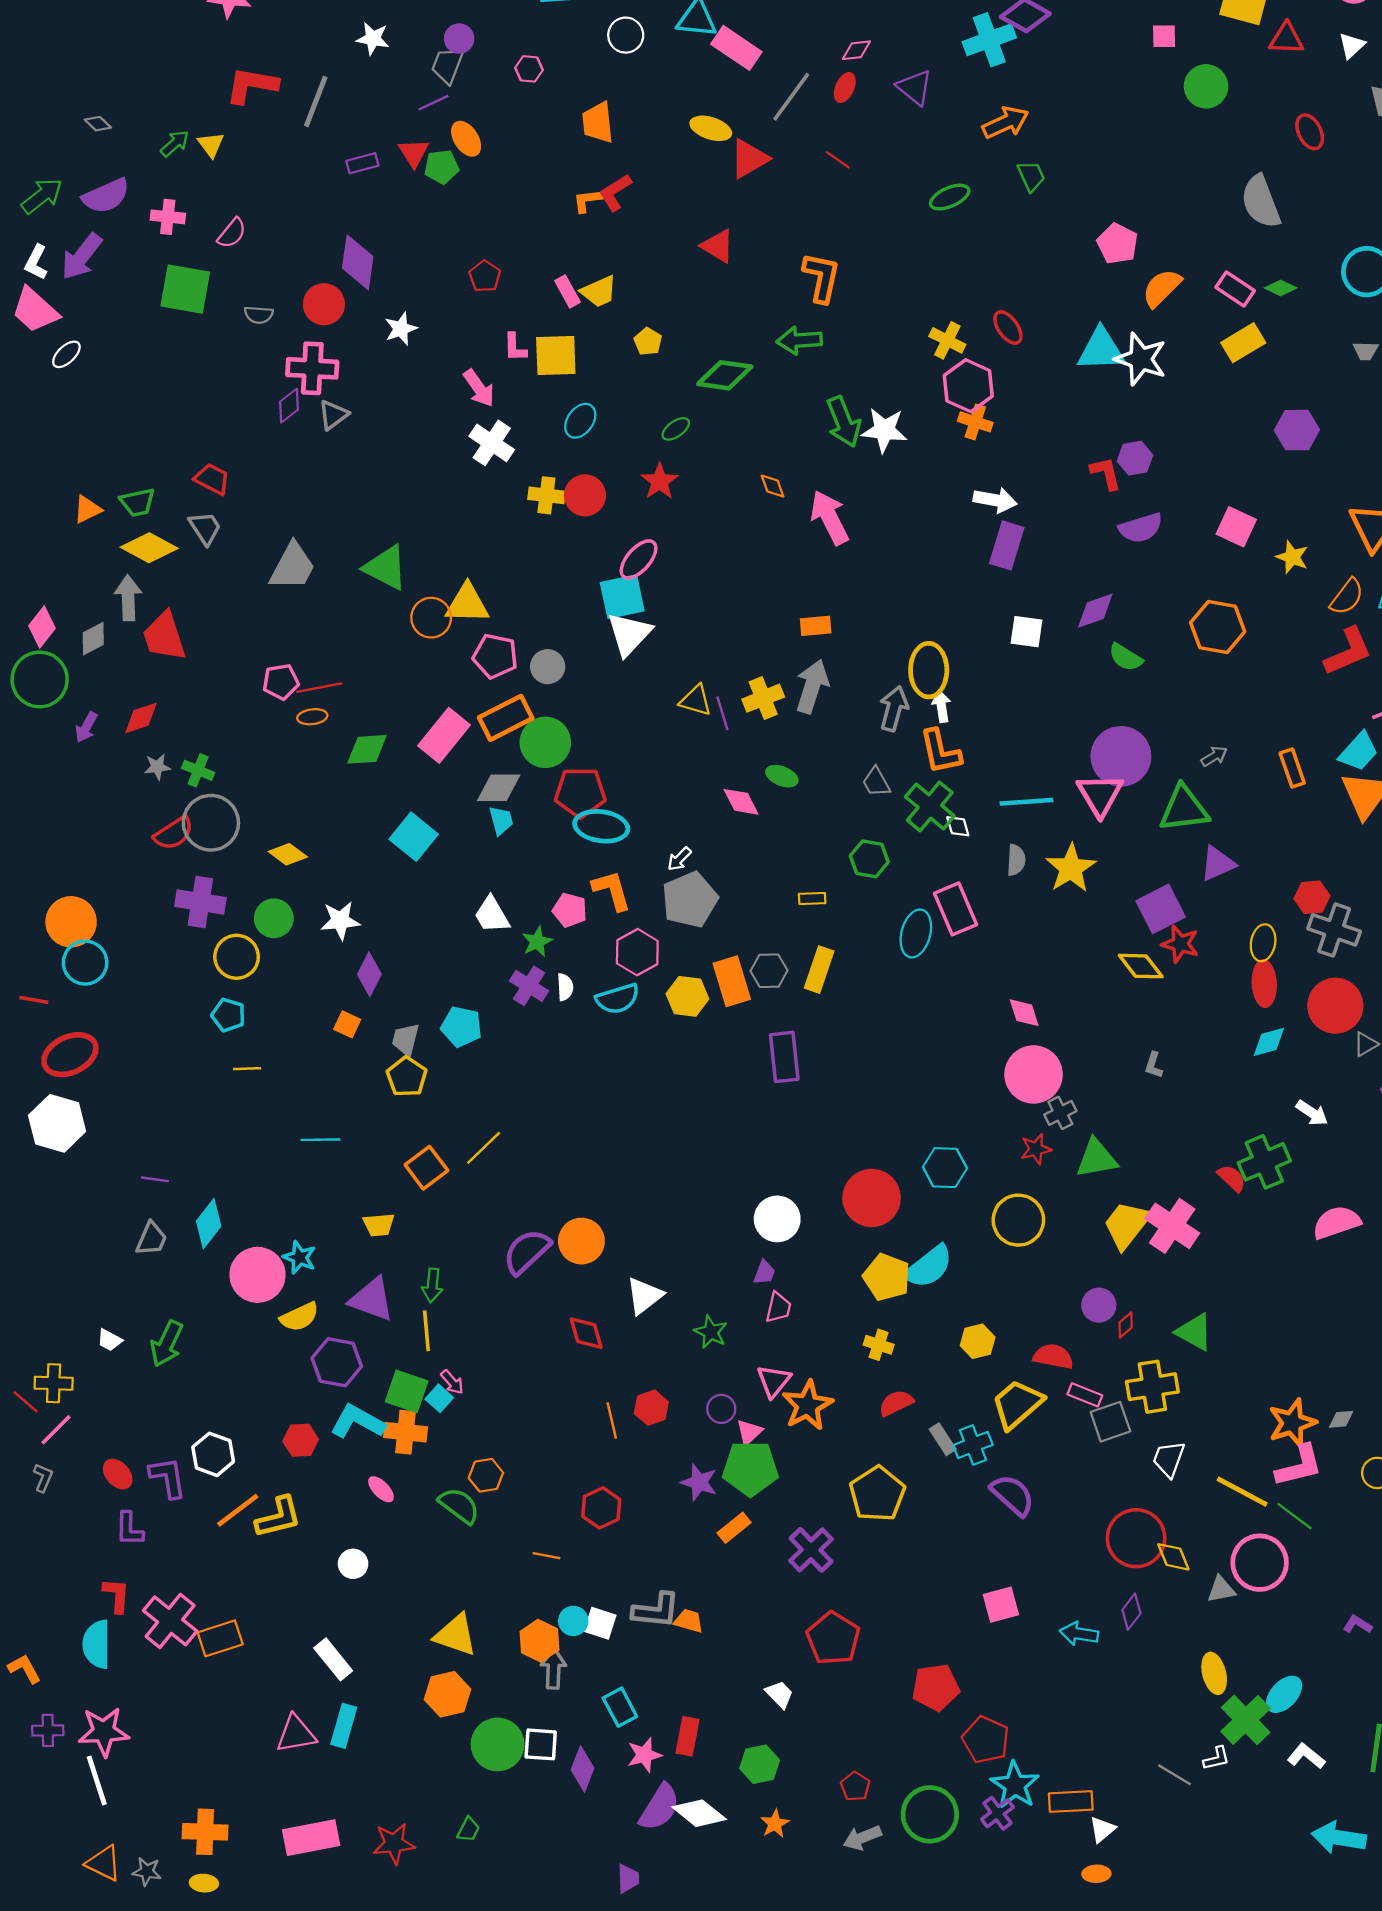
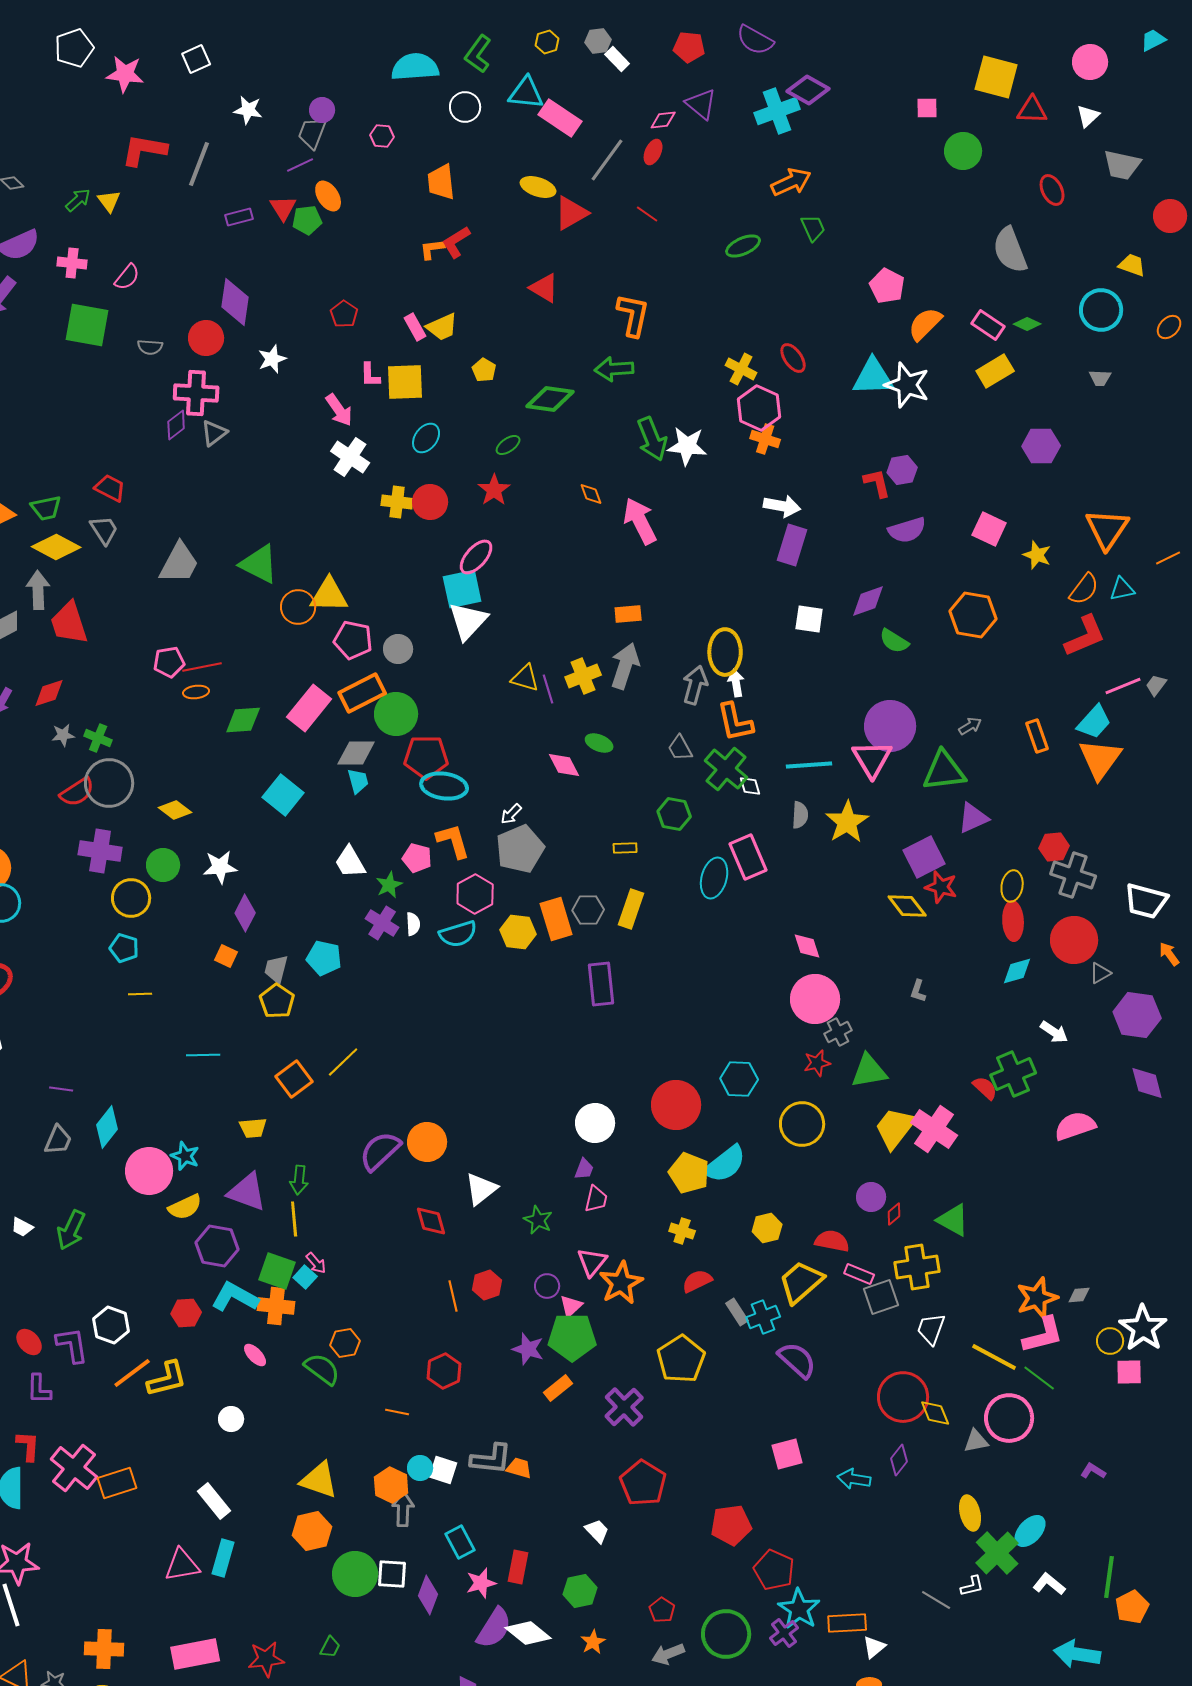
purple triangle: (915, 88) -> (701, 104), moved

